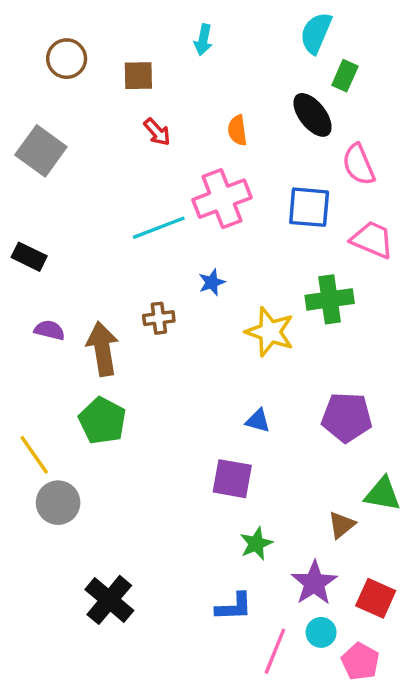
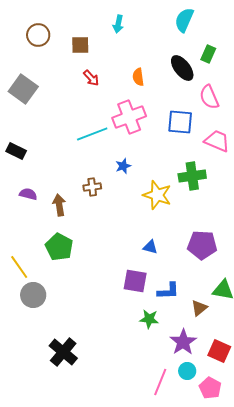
green rectangle: (345, 76) -> (208, 54), moved
brown arrow: (102, 349) -> (59, 205), size x0.7
green star: (256, 544) -> (149, 319), turned 30
blue L-shape: (234, 607) -> (168, 291), moved

